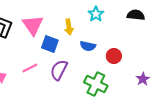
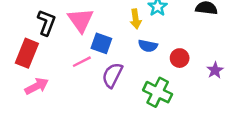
yellow arrow: (69, 27) -> (136, 19), moved
pink line: (30, 68) -> (82, 62), moved
purple star: (143, 79) -> (215, 70), moved

